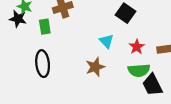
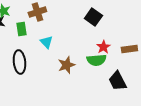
cyan triangle: (106, 41) -> (46, 42), moved
green semicircle: (139, 70) -> (96, 60), moved

